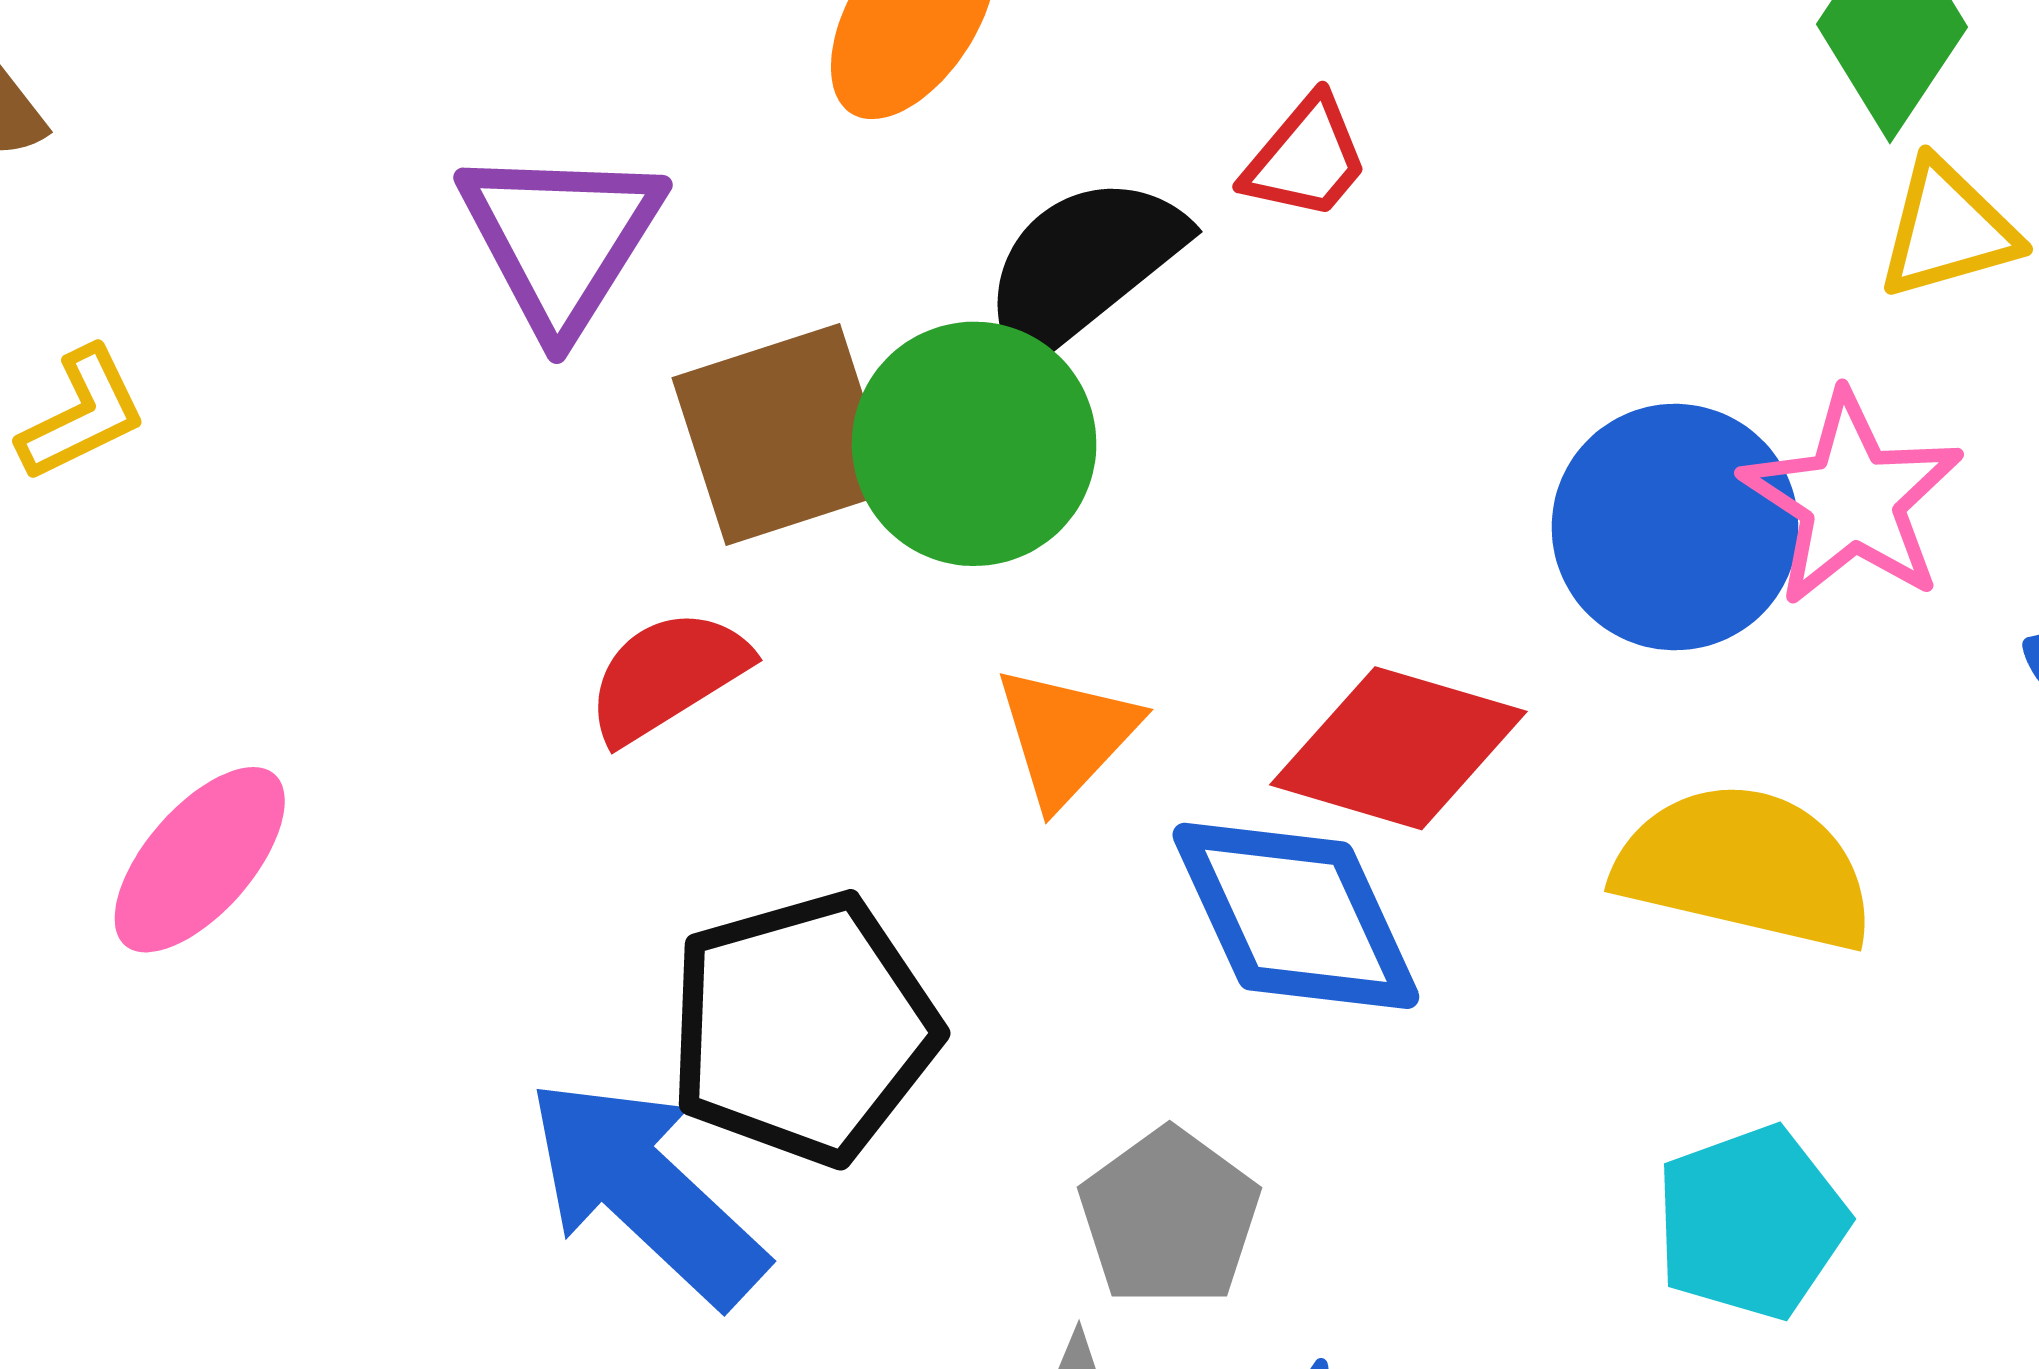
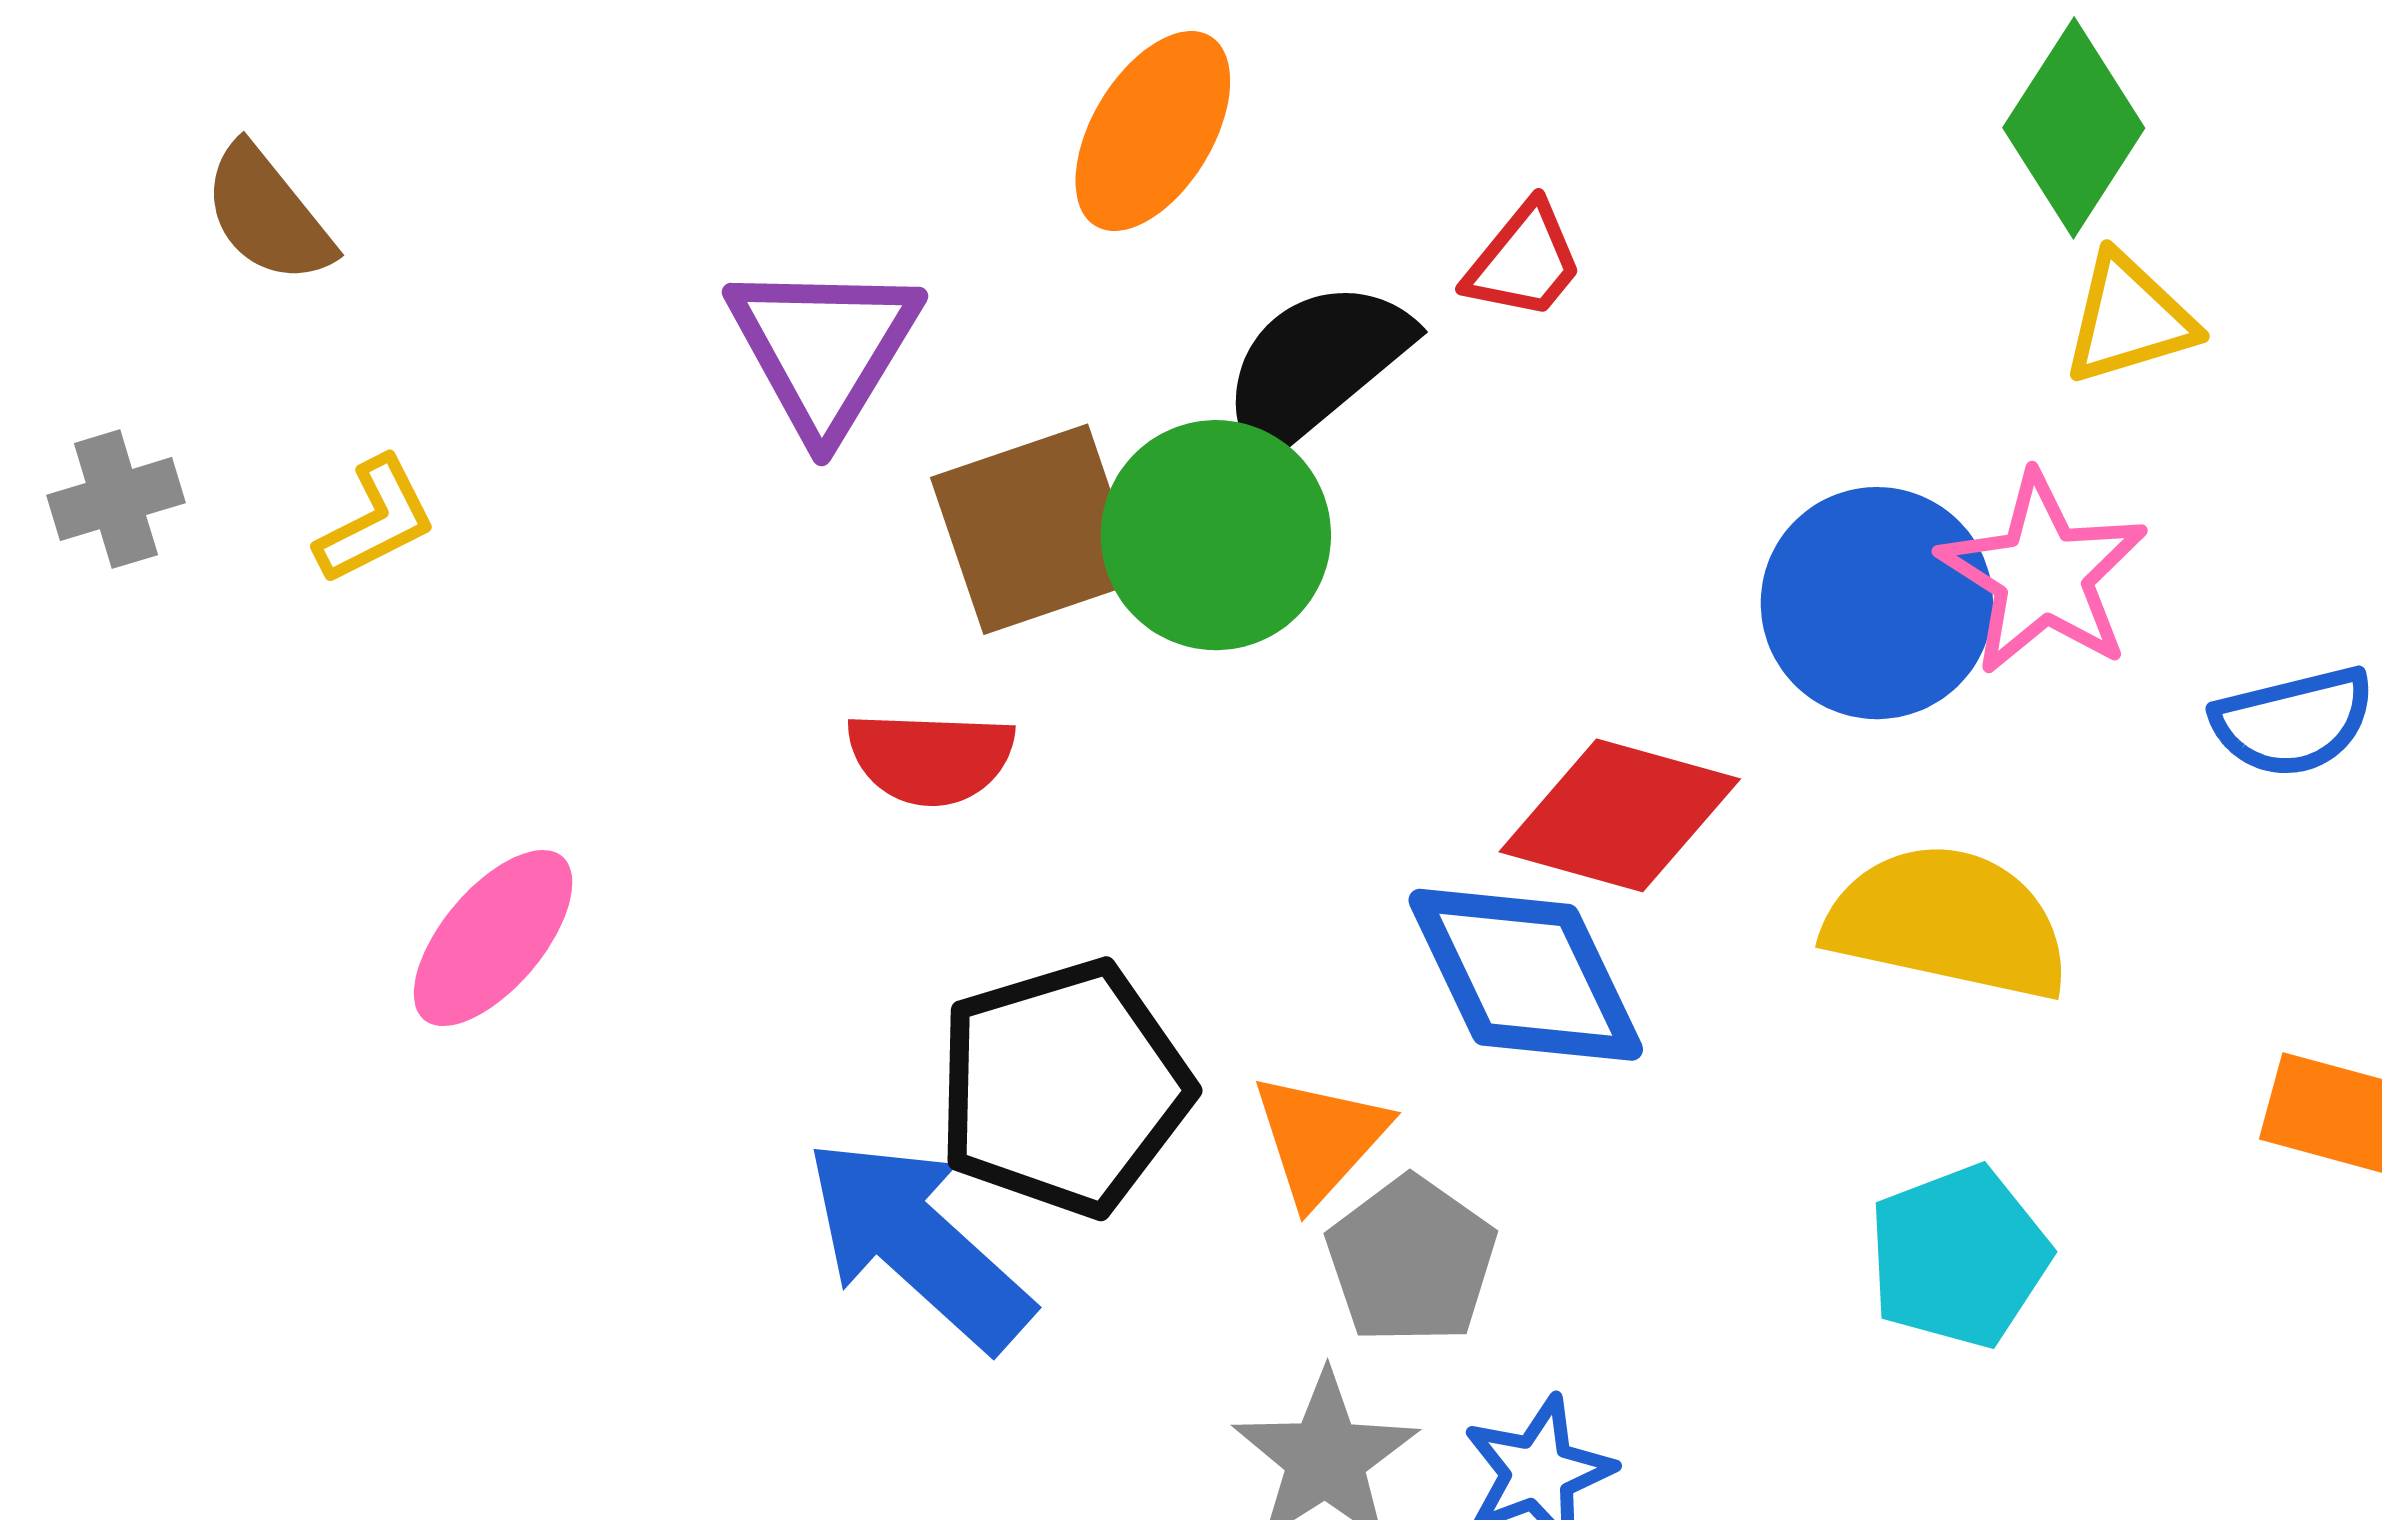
red semicircle: (667, 676) -> (930, 758), turned -145
orange triangle: (1066, 736) -> (1320, 1139), moved

